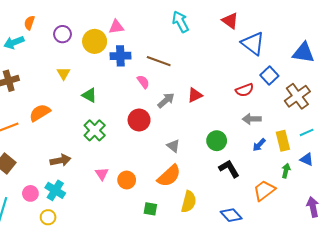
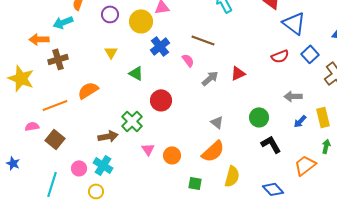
blue cross: (120, 56) -> (160, 46), moved, turned -36
red semicircle: (245, 90) -> (280, 56), moved
red circle: (139, 120) -> (161, 100), moved
green cross: (95, 130) -> (132, 121), moved

